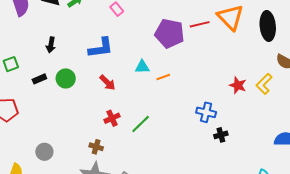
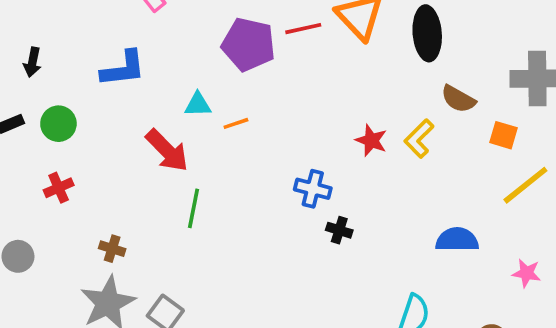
red arrow: (107, 83) -> (167, 150), moved, size x1.5
red cross: (112, 118) -> (59, 188), moved
green line: (141, 124) -> (193, 208), turned -35
black cross: (221, 135) -> (339, 230), turned 32

